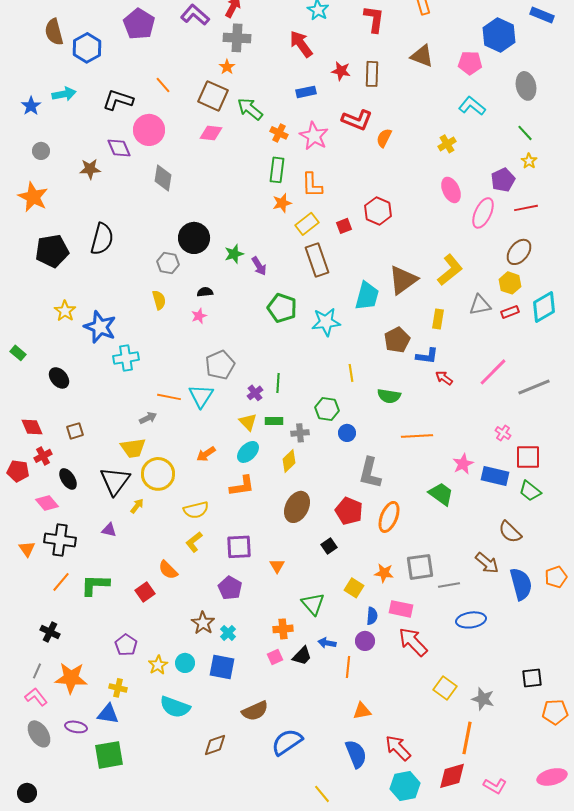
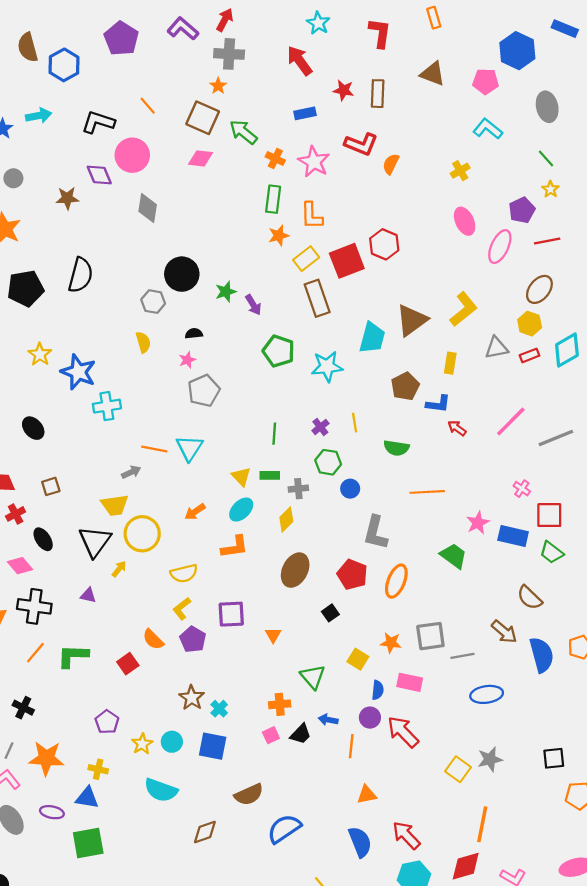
red square: (344, 226) -> (347, 261), size x2.0
gray pentagon: (220, 365) -> (204, 391), moved
purple cross: (255, 393) -> (320, 427), moved
purple pentagon: (230, 588) -> (193, 639), moved
red arrow: (413, 642) -> (403, 732), moved
gray star: (483, 699) -> (490, 759), moved, turned -30

